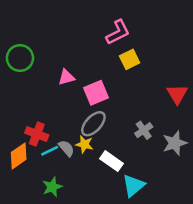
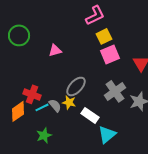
pink square: (96, 93) -> (110, 54), moved
gray cross: (144, 130) -> (115, 91), size x1.5

